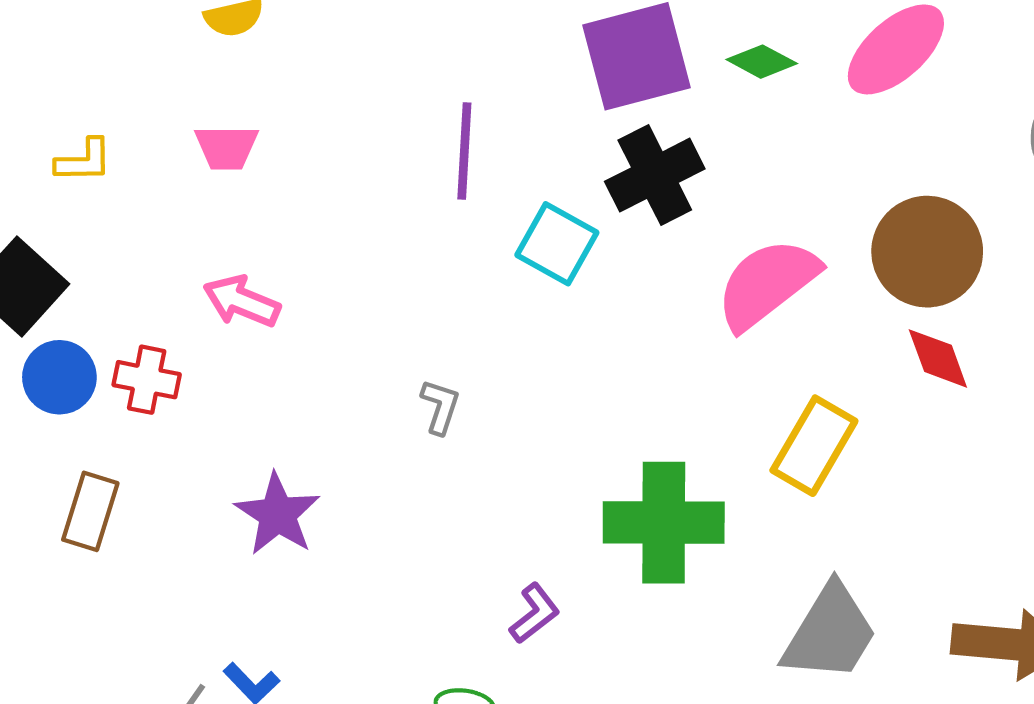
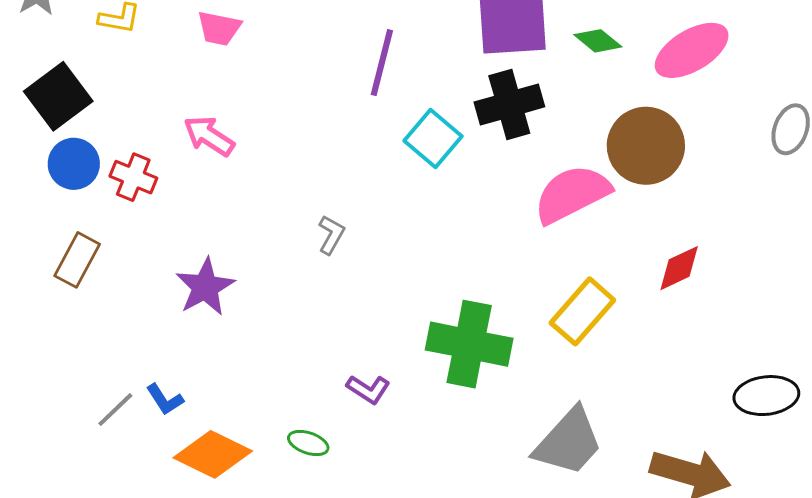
brown circle: (927, 252) -> (646, 146), moved
red diamond: (938, 358) -> (679, 268), turned 74
purple L-shape: (535, 613) -> (368, 389), turned 60

